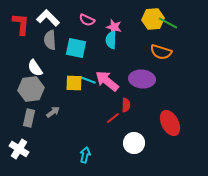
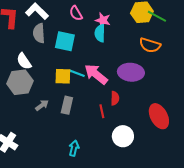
pink semicircle: (87, 20) -> (76, 13), turned 35
gray rectangle: (29, 118) -> (67, 105), moved
red line: (113, 118) -> (102, 111), turned -64

